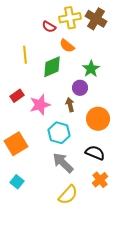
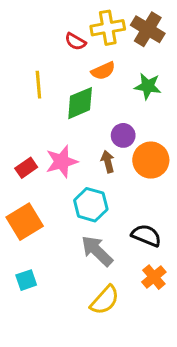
orange semicircle: (67, 46) -> (103, 71), turned -63
green star: (91, 69) -> (148, 86), moved, turned -30
red rectangle: (17, 96) -> (26, 168), moved
orange circle: (98, 119) -> (151, 160), moved
cyan square: (17, 182) -> (26, 280), turned 32

